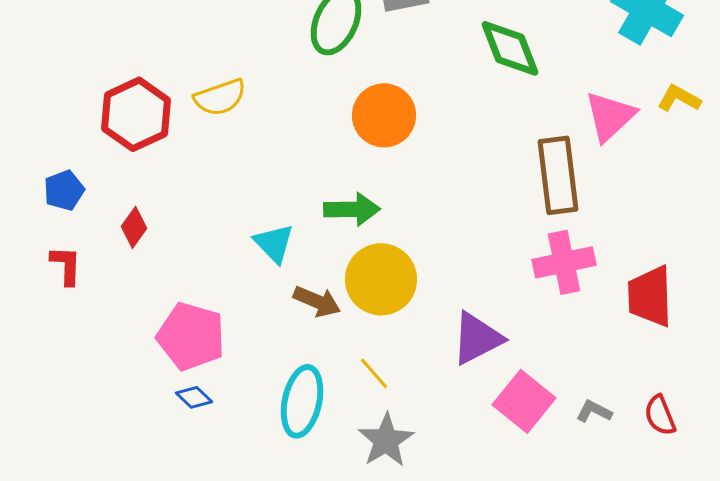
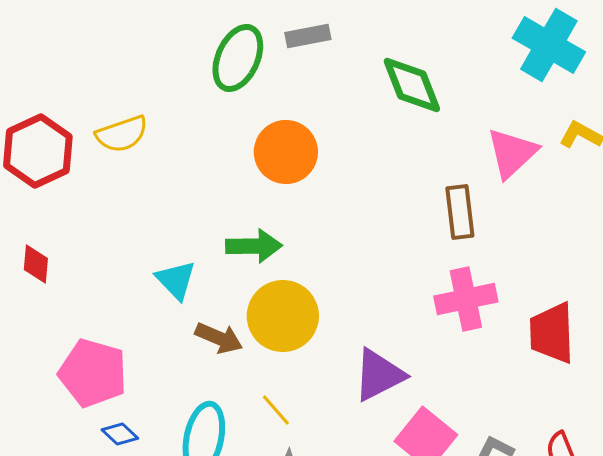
brown rectangle: (558, 175) -> (460, 212), size x0.7
red diamond: (134, 227) -> (36, 264), turned -30
blue diamond: (194, 397) -> (120, 434), moved

